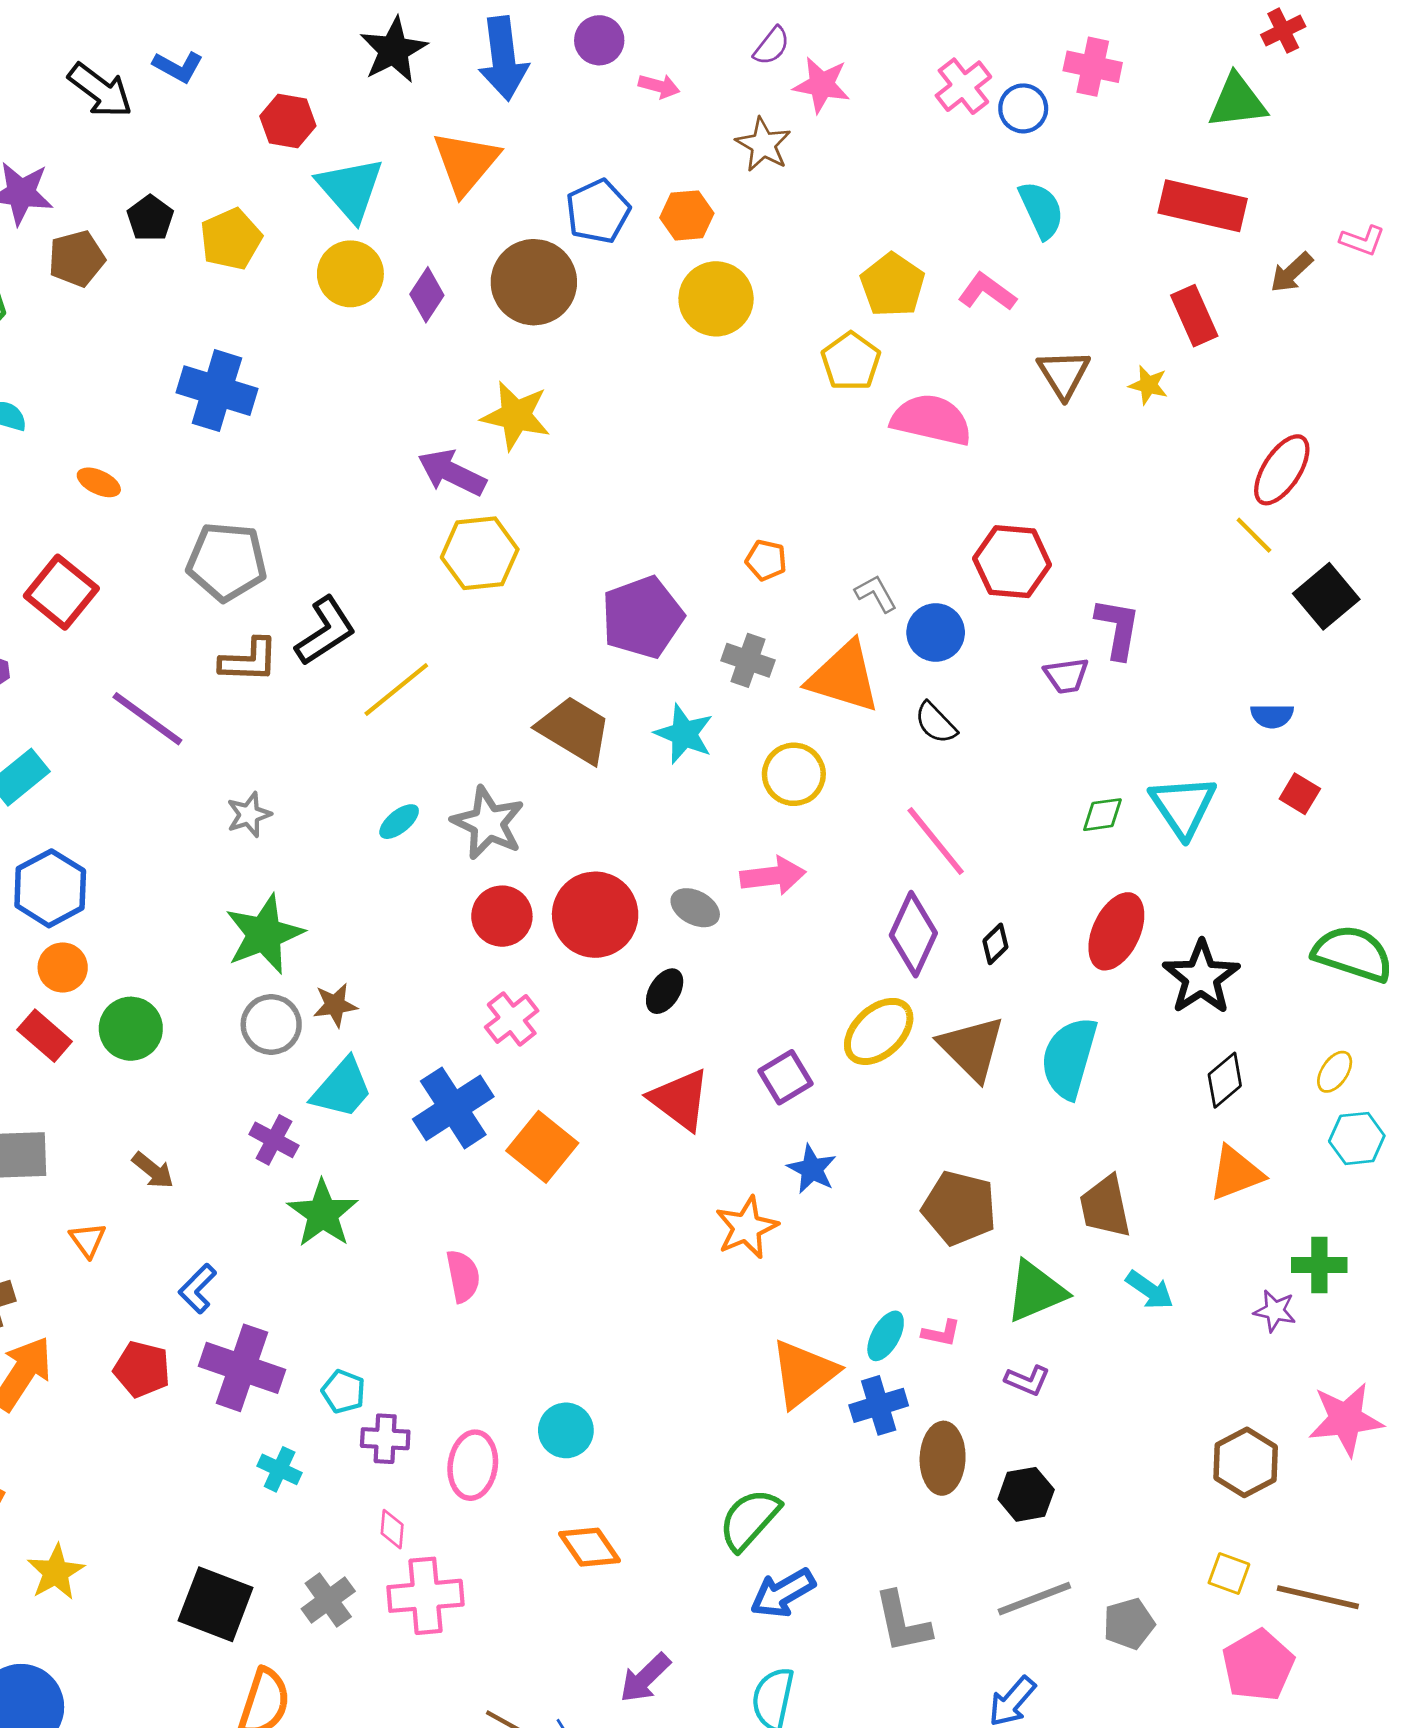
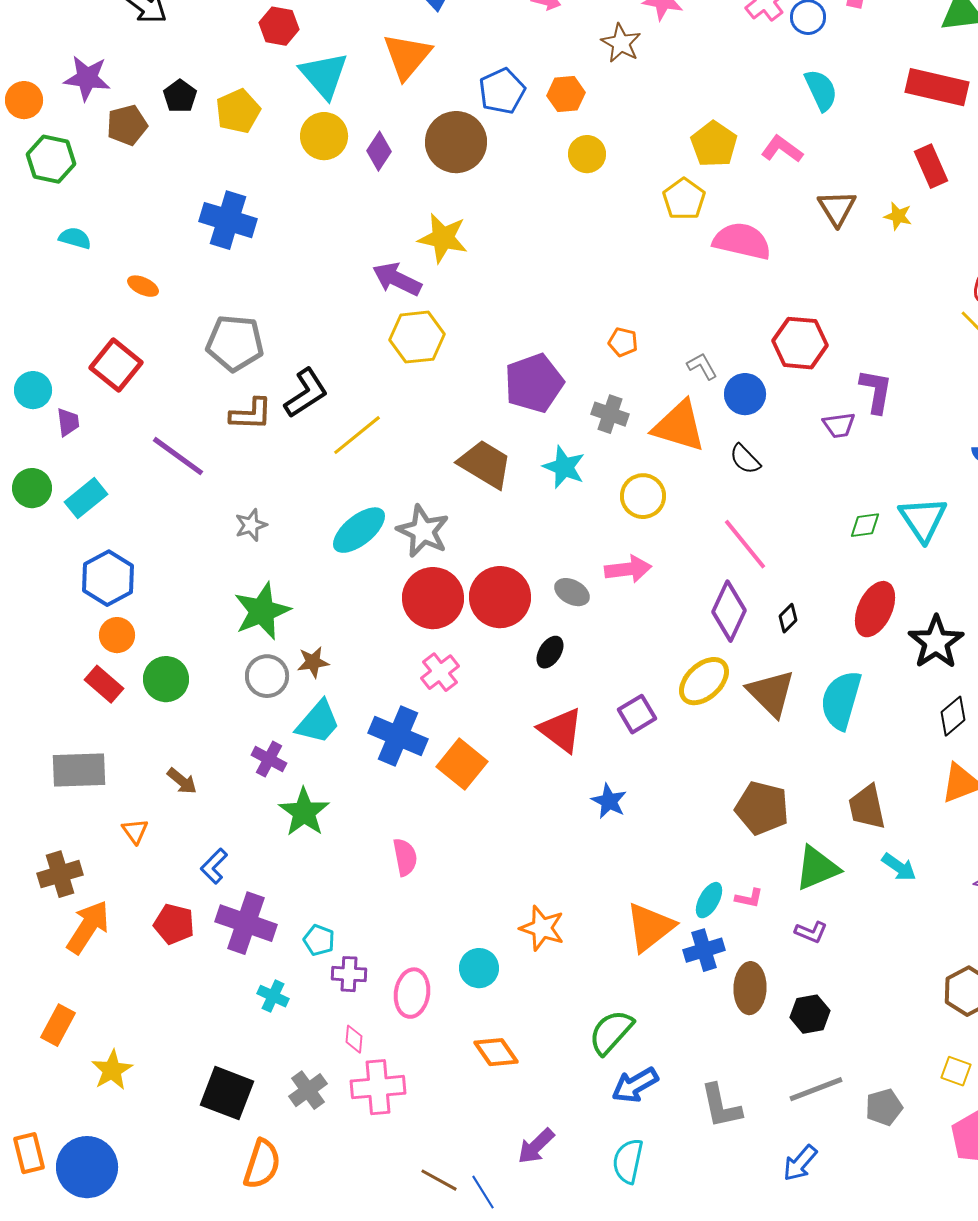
yellow circle: (716, 299) -> (587, 154), size x0.7
cyan ellipse: (399, 822) -> (359, 530), size x1.8
red circle: (502, 916) -> (433, 598), size x1.4
blue cross: (453, 1108) -> (398, 736), turned -34
blue star: (812, 1169) -> (609, 801), moved
orange star: (747, 1227) -> (542, 928), moved, turned -30

